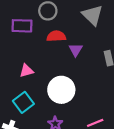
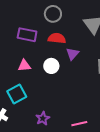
purple rectangle: (22, 26) -> (27, 35), moved
white circle: (61, 90) -> (51, 66), moved, size x0.6

